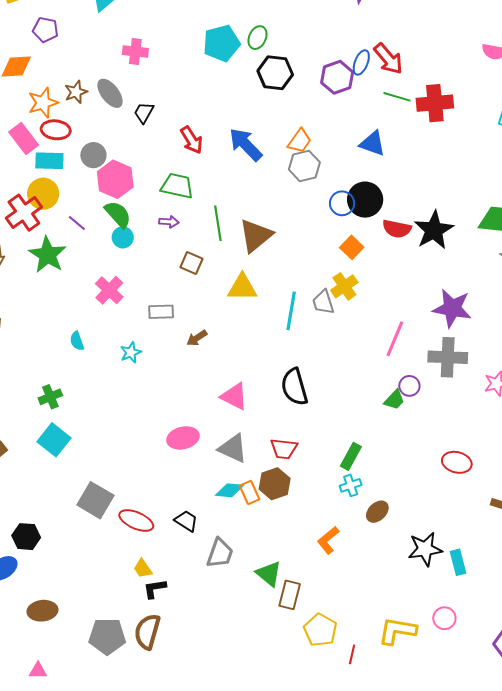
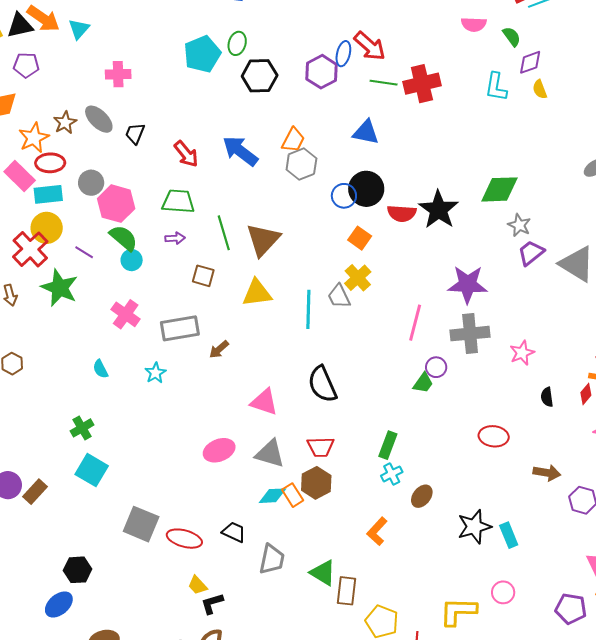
gray rectangle: (161, 312) -> (180, 328), size x1.5

